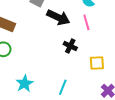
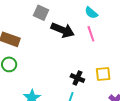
black cross: (70, 46) -> (77, 78), moved

